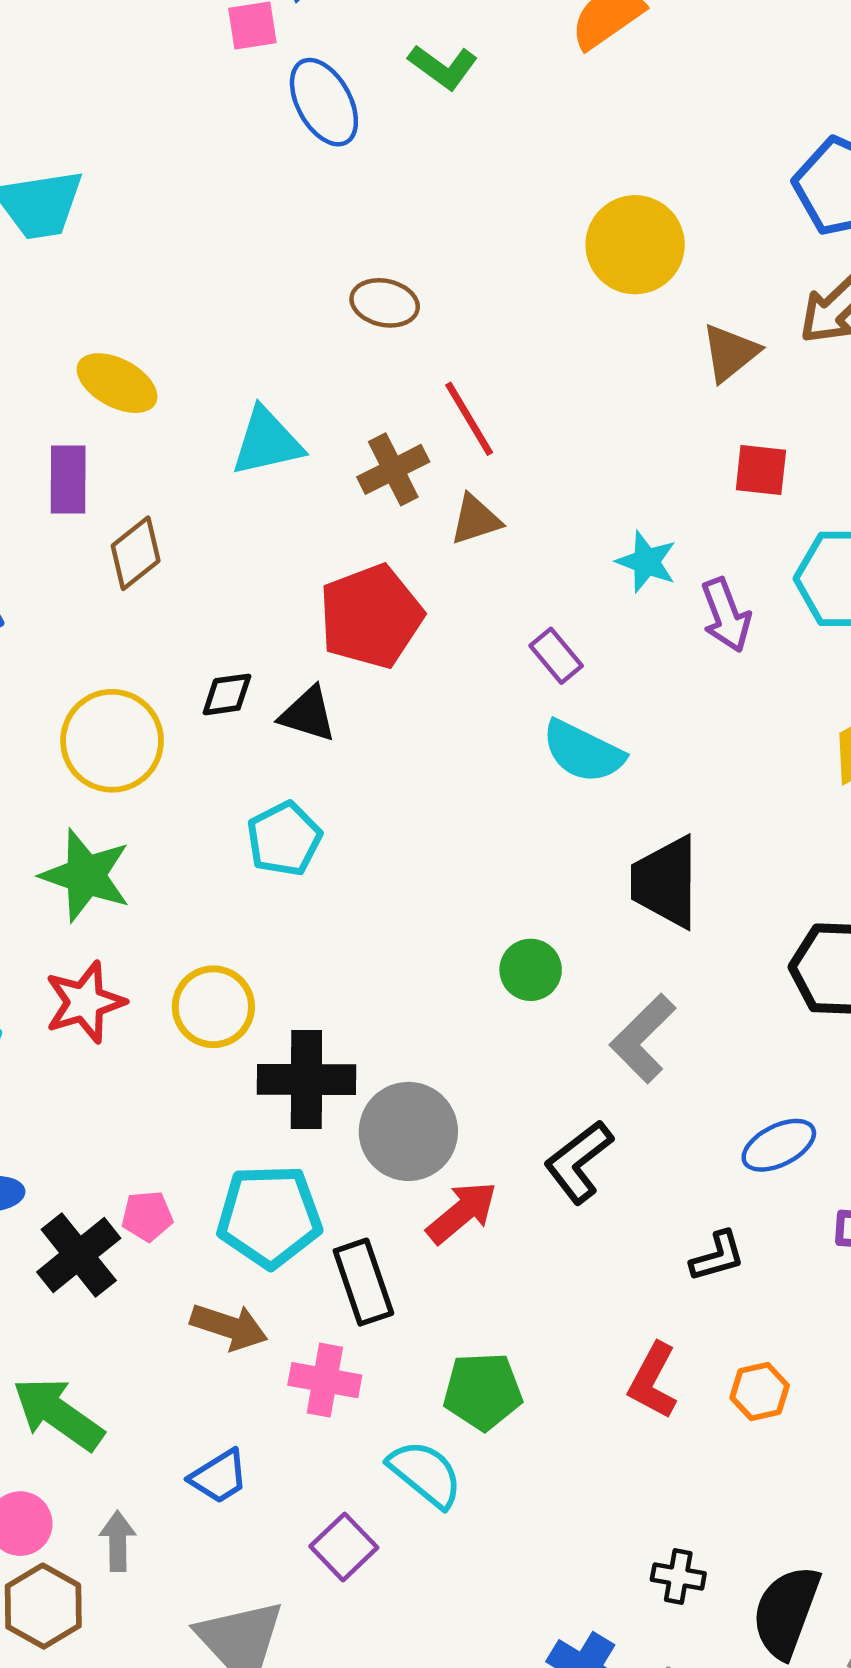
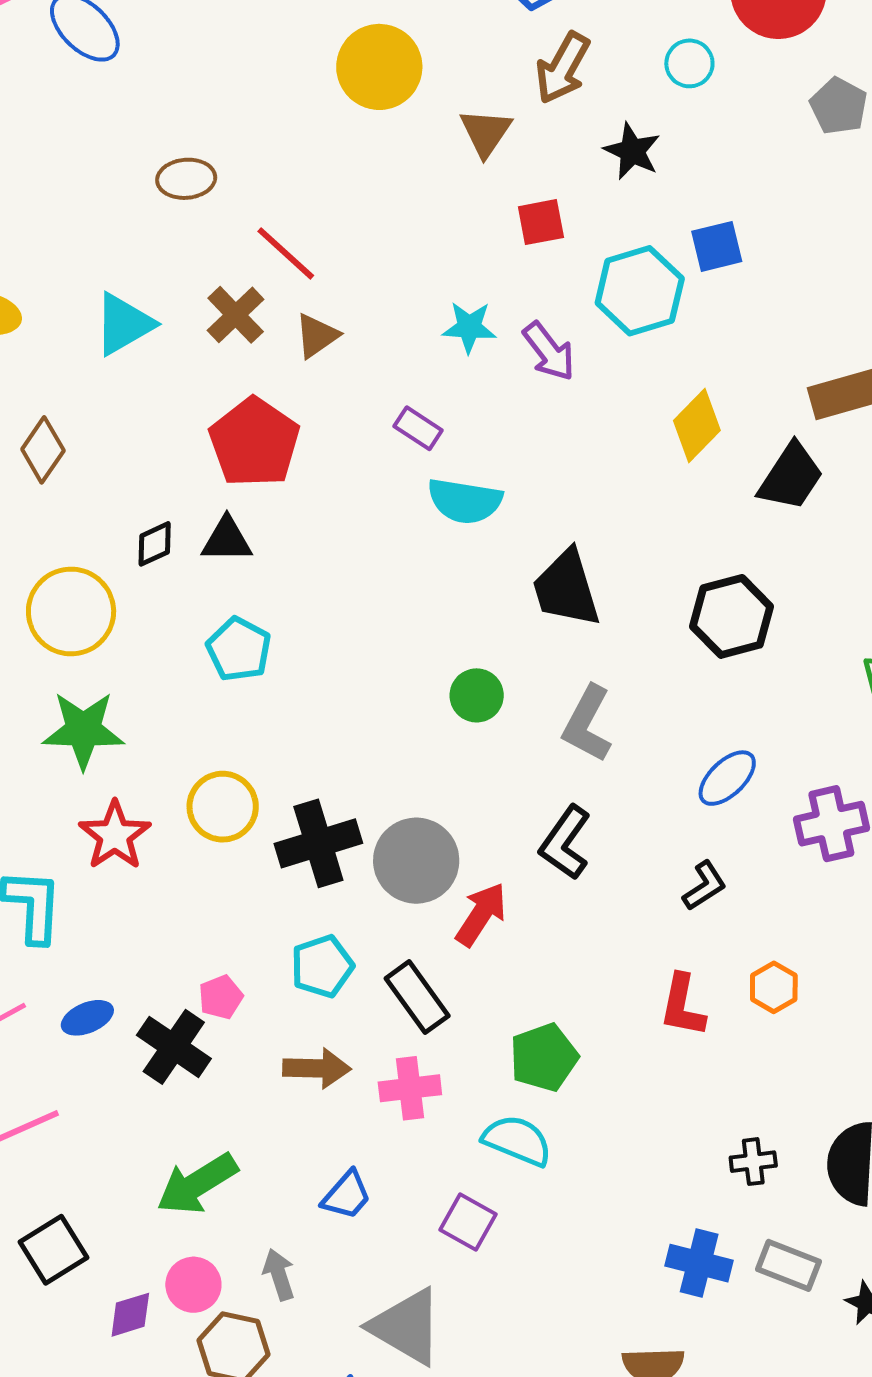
cyan pentagon: (269, 1216) -> (322, 966), size x0.7
green arrow: (58, 1414) -> (197, 1184), turned -50

